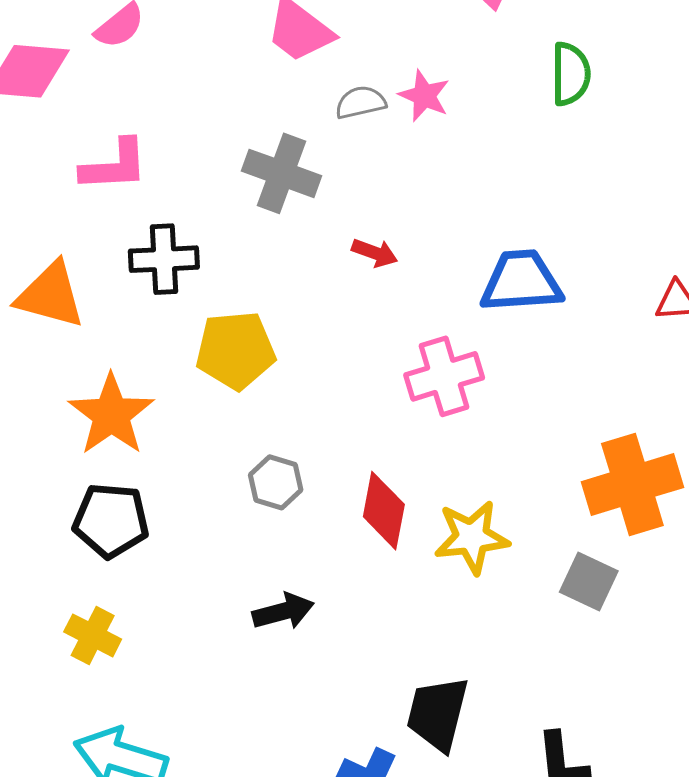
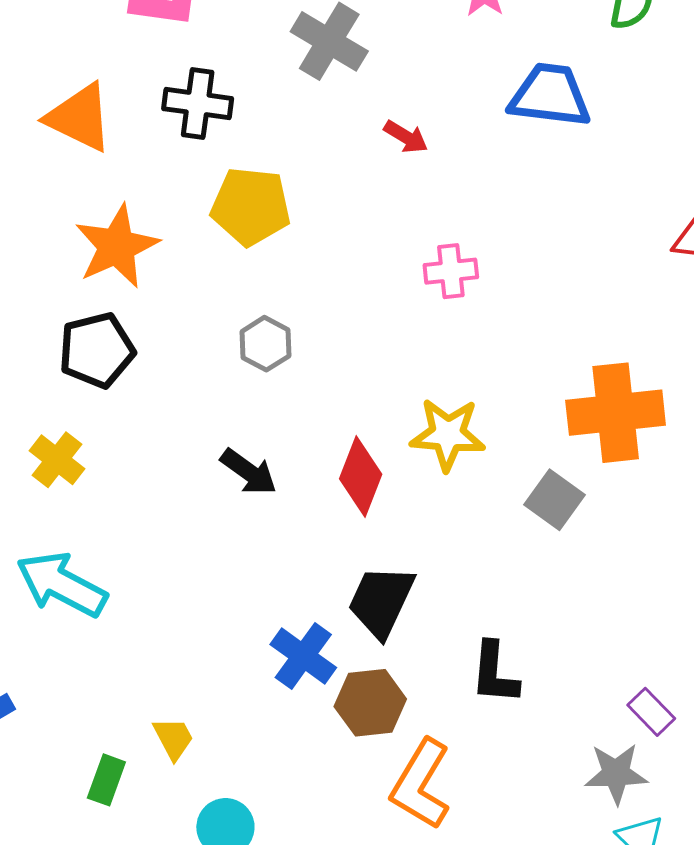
blue trapezoid: (521, 281) -> (550, 95), moved
pink cross: (444, 376) -> (451, 271), size x0.7
red diamond: (384, 511) -> (361, 477), moved
black pentagon: (111, 520) -> (97, 350), turned -30
black arrow: (283, 611) -> (249, 472), turned 40

